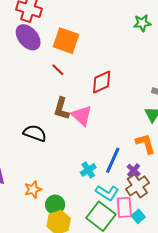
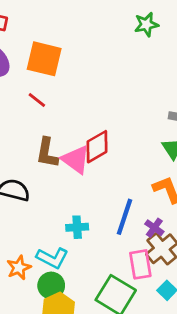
red diamond: (102, 82) -> (97, 147), moved
cyan cross: (88, 170) -> (77, 227), moved, turned 35
cyan L-shape: (107, 193) -> (52, 258), moved
pink rectangle: (124, 207) -> (140, 264), moved

